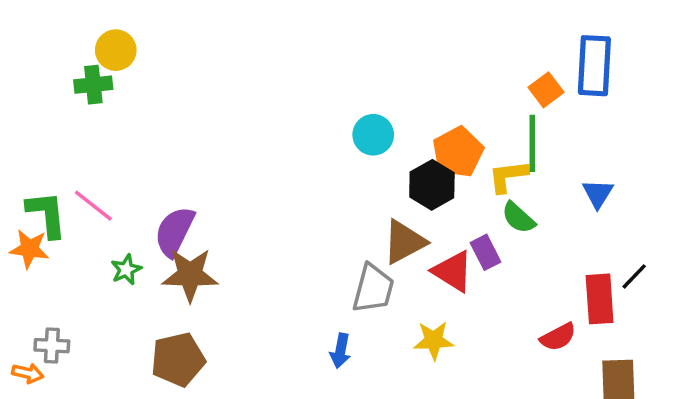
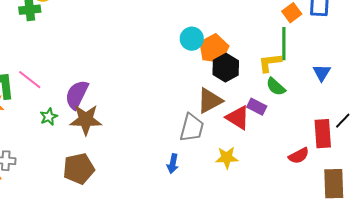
orange pentagon: (458, 152) -> (214, 49), moved
purple rectangle: (486, 252) -> (257, 107), turned -36

